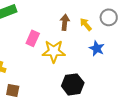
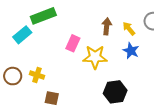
blue star: (97, 48) -> (131, 51), moved

